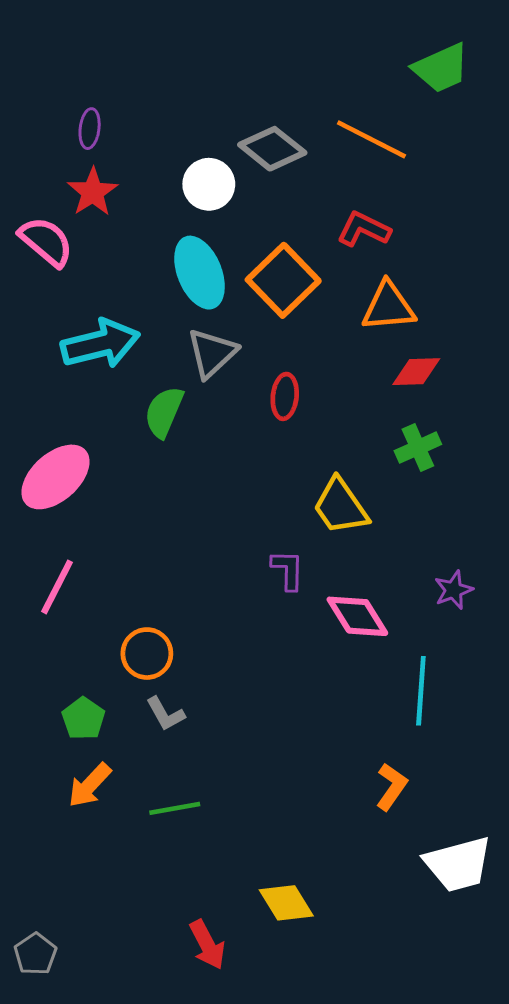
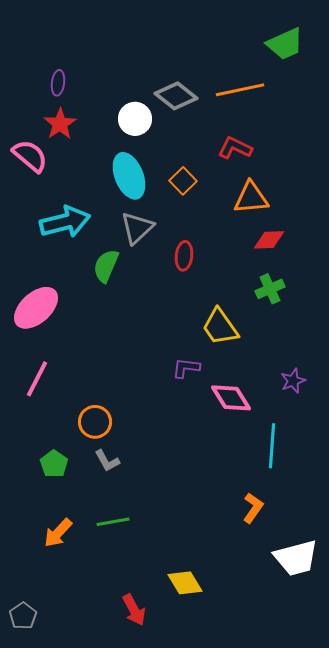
orange line: (371, 139) -> (240, 90), turned -39
orange square: (283, 280) -> (183, 181), size x0.6
purple L-shape: (288, 570) -> (186, 368), turned -84
orange arrow: (90, 785) -> (58, 533), moved

